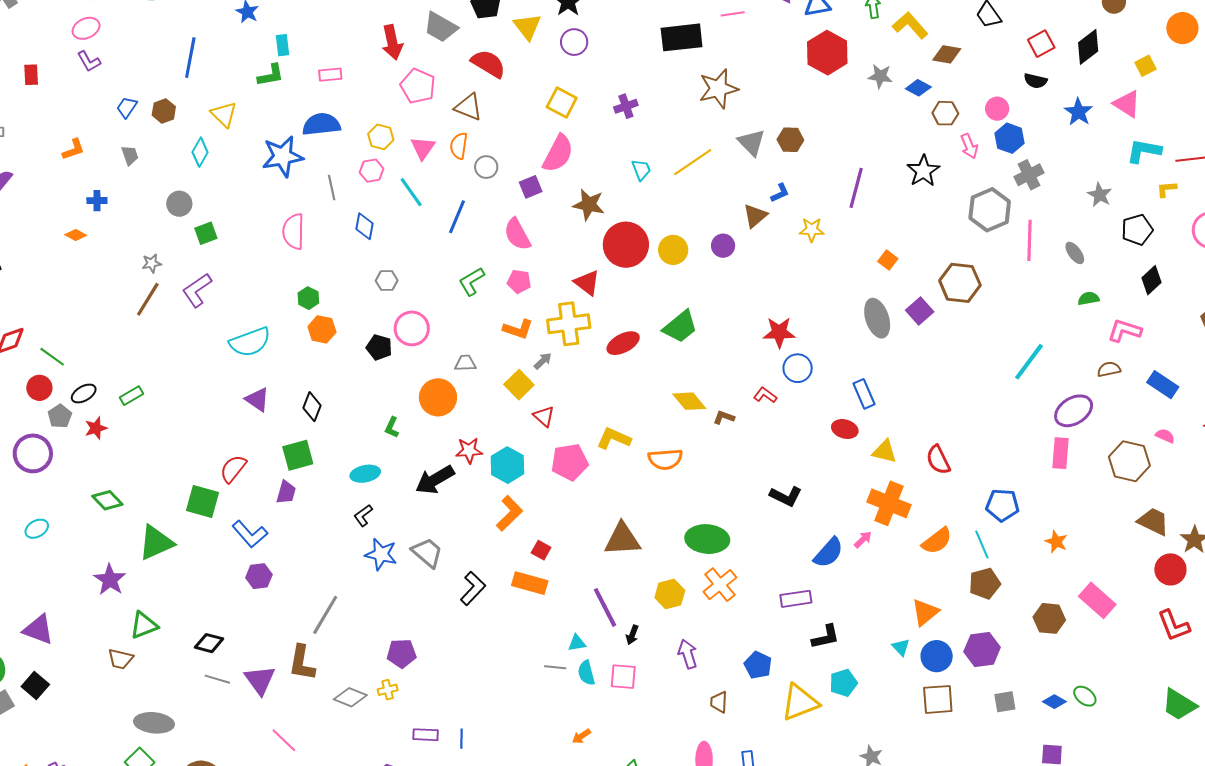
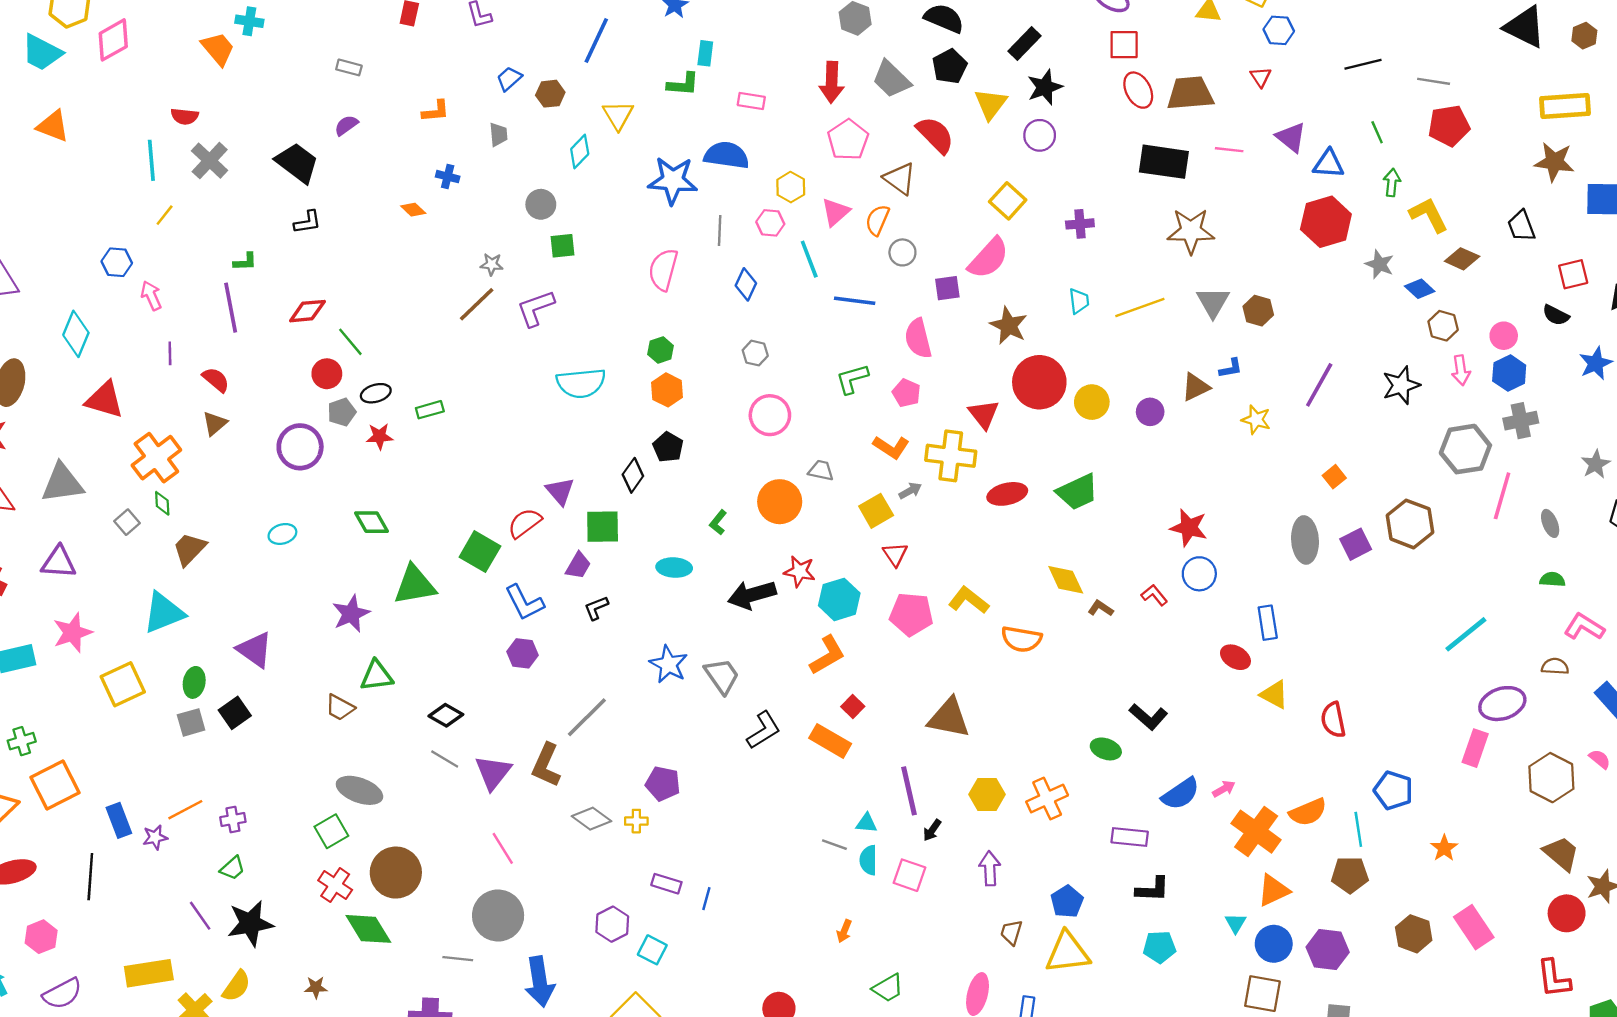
blue line: (457, 217) -> (855, 301), turned 60
black pentagon: (379, 347) -> (668, 447), moved
purple triangle: (257, 399) -> (560, 491), moved
orange cross: (889, 503) -> (1256, 832), moved
black L-shape: (363, 515) -> (596, 608), moved
green ellipse: (707, 539) -> (1106, 749), moved, size x0.6
yellow triangle: (800, 702) -> (1067, 953), moved
orange arrow: (581, 736) -> (844, 931), turned -48

